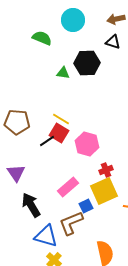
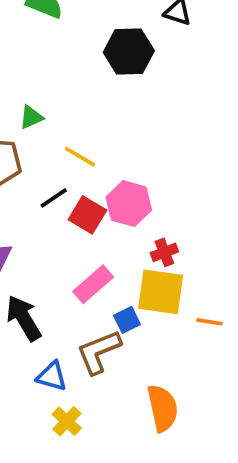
green triangle: (63, 73) -> (31, 117), moved, turned -32
red square: (59, 133) -> (87, 215), moved
yellow square: (104, 191) -> (161, 292), turned 32
blue triangle: (46, 236) -> (52, 376), size x0.7

